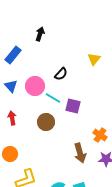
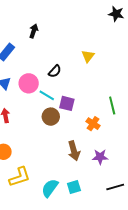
brown circle: (46, 122) -> (51, 117), moved
orange cross: (100, 135) -> (93, 124), moved

